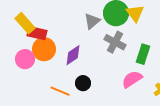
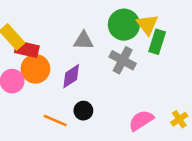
gray triangle: (92, 21) -> (83, 41), moved, turned 42
green rectangle: (143, 54) -> (157, 42), moved
pink semicircle: (132, 79) -> (141, 120), moved

